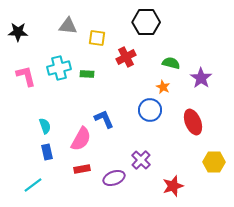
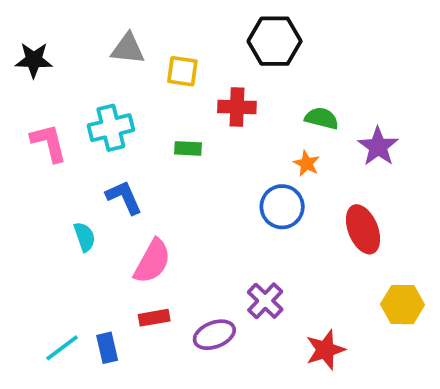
red cross: (126, 57) -> (237, 107), turned 30
green rectangle: (87, 74) -> (188, 148), moved
blue L-shape: (104, 119) -> (124, 197), moved
blue rectangle: (47, 152) -> (107, 348), moved

